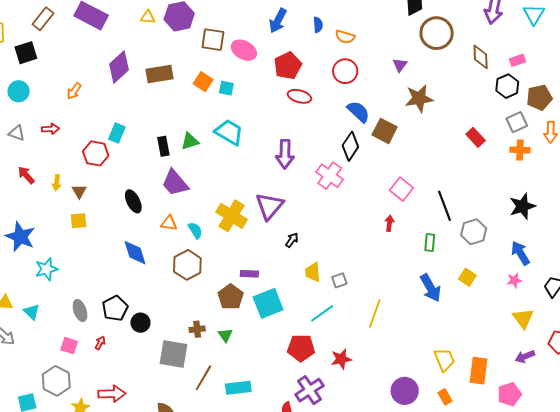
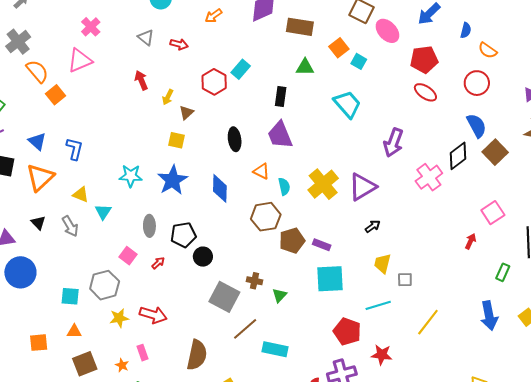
green triangle: (190, 141) -> (305, 67), moved
blue star: (20, 237) -> (173, 180), moved
brown pentagon: (231, 297) -> (292, 241), moved

